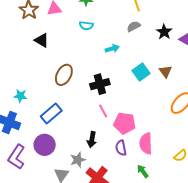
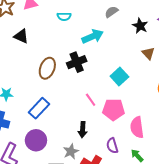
black star: (164, 32) -> (140, 26), moved
cyan arrow: (112, 49) -> (93, 36), size x1.5
cyan square: (141, 72) -> (119, 77), moved
black cross: (100, 84) -> (77, 62), moved
purple semicircle: (121, 148) -> (112, 146), moved

